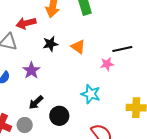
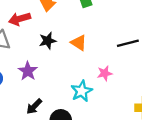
pink star: (107, 64) -> (105, 73), moved
cyan star: (91, 94) -> (82, 91), moved, turned 30

